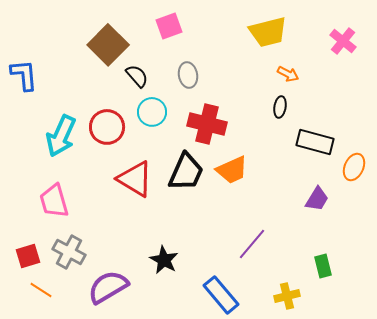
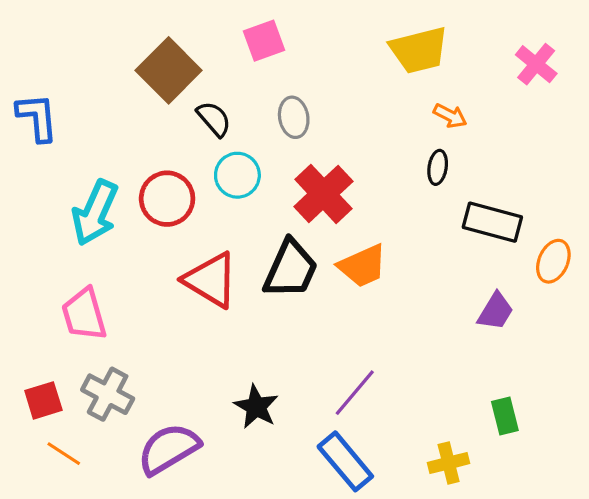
red cross: (207, 124) -> (323, 194), turned 33
purple line: (252, 244) -> (355, 393), moved

